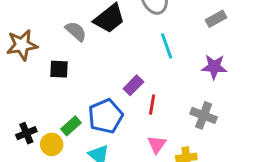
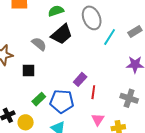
cyan line: (167, 46) -> (110, 37), moved, turned 54
blue pentagon: (106, 116) -> (62, 101), turned 30
green rectangle: (71, 126) -> (39, 99), moved

